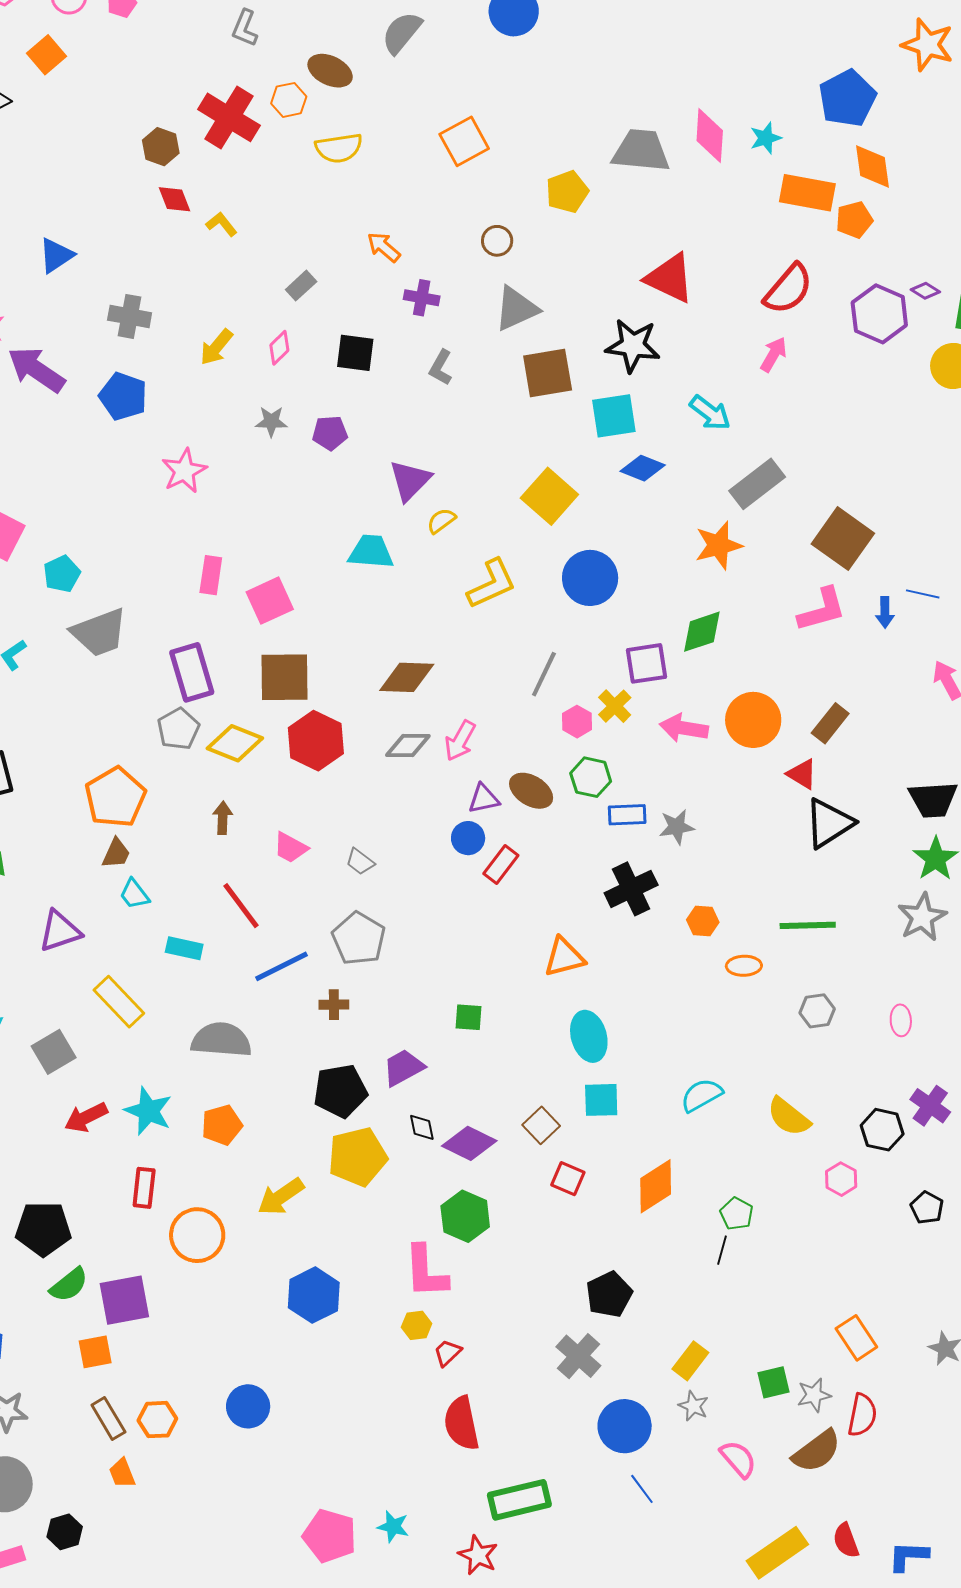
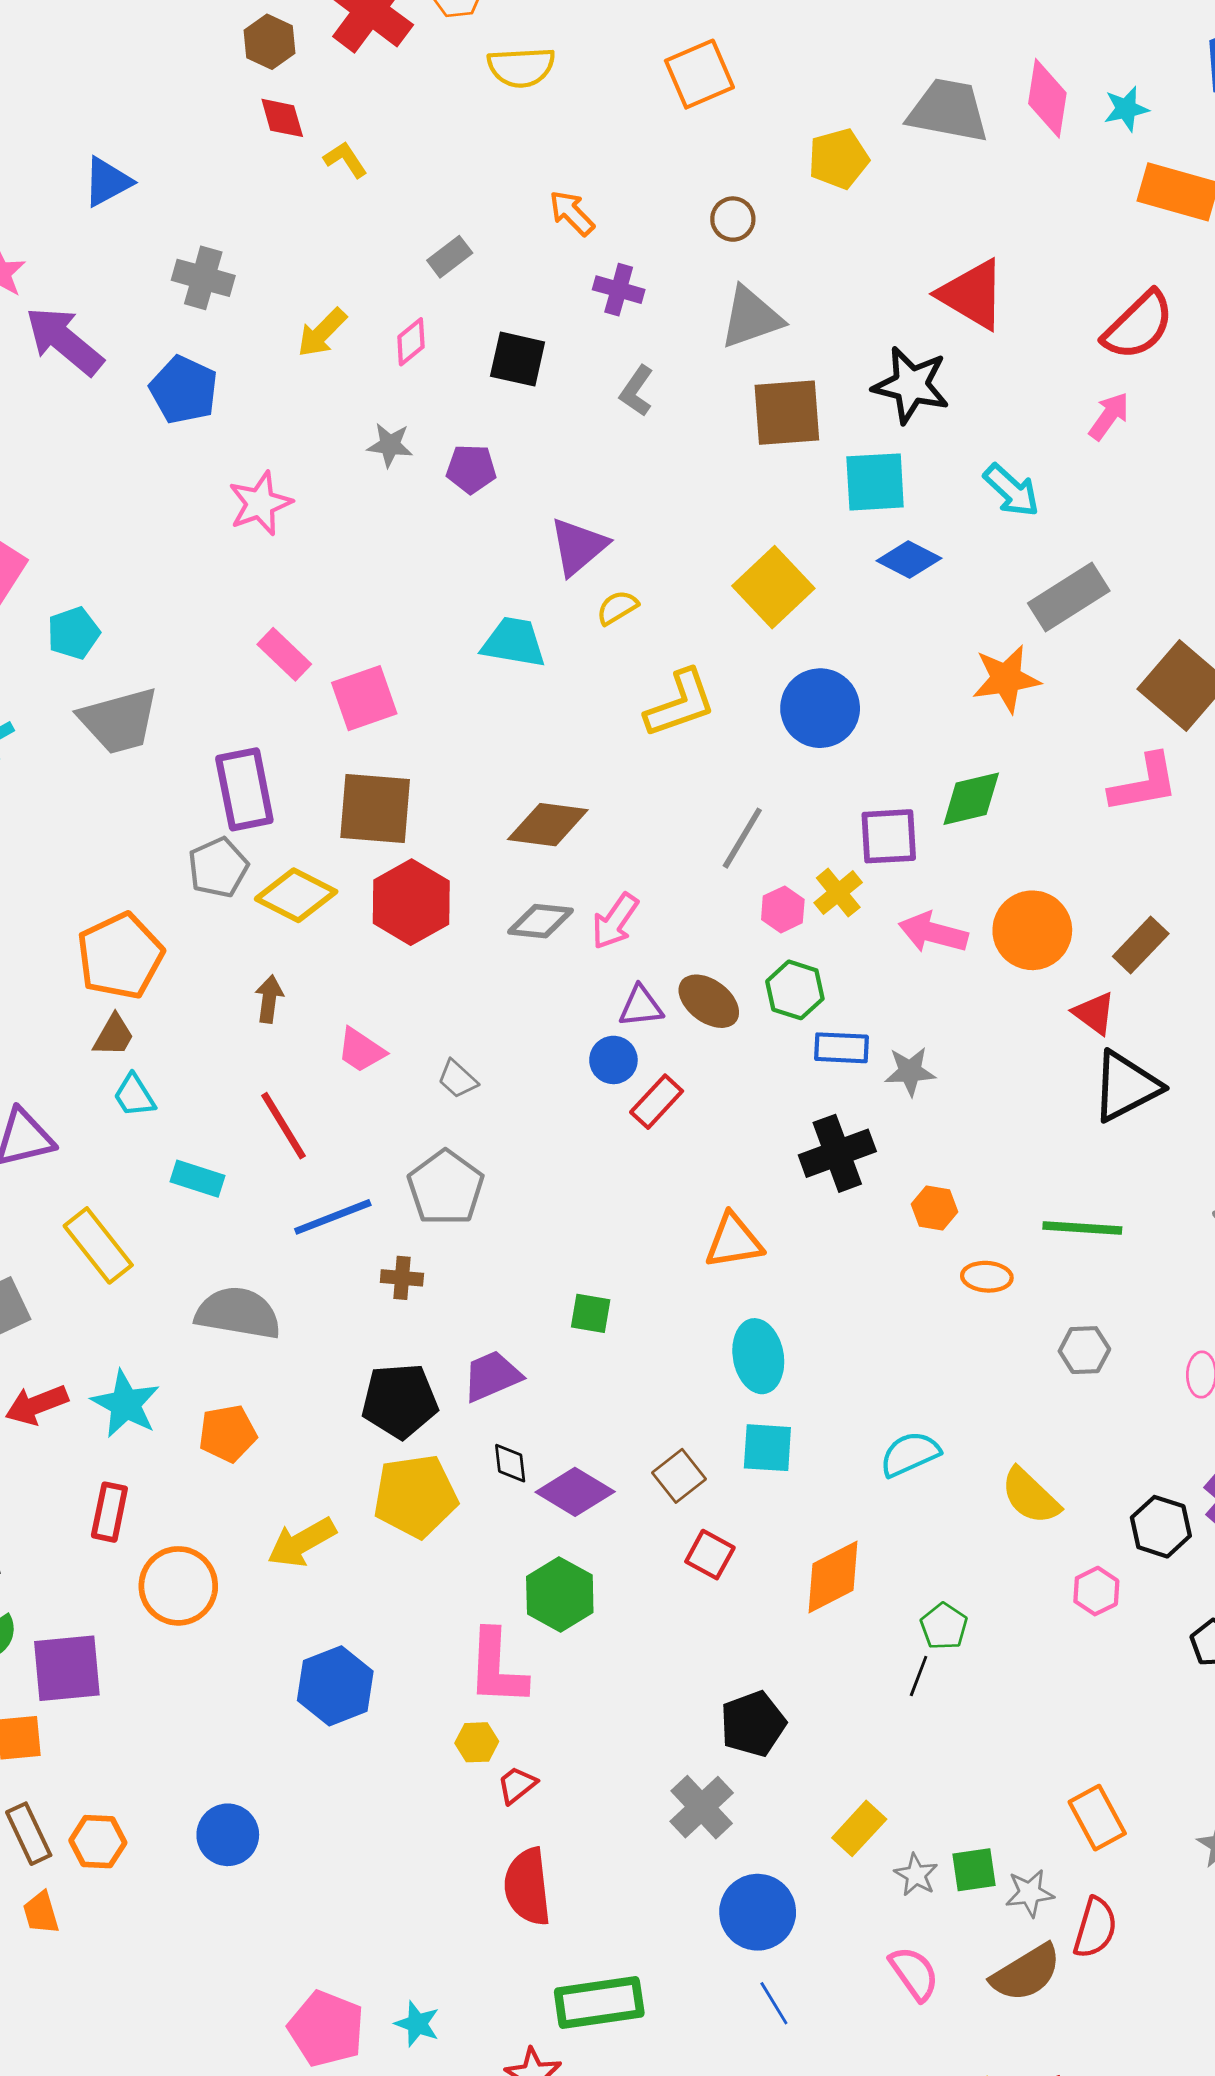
pink rectangle: (211, 575) -> (284, 654), turned -60
gray star: (693, 1406) -> (916, 1875), moved

